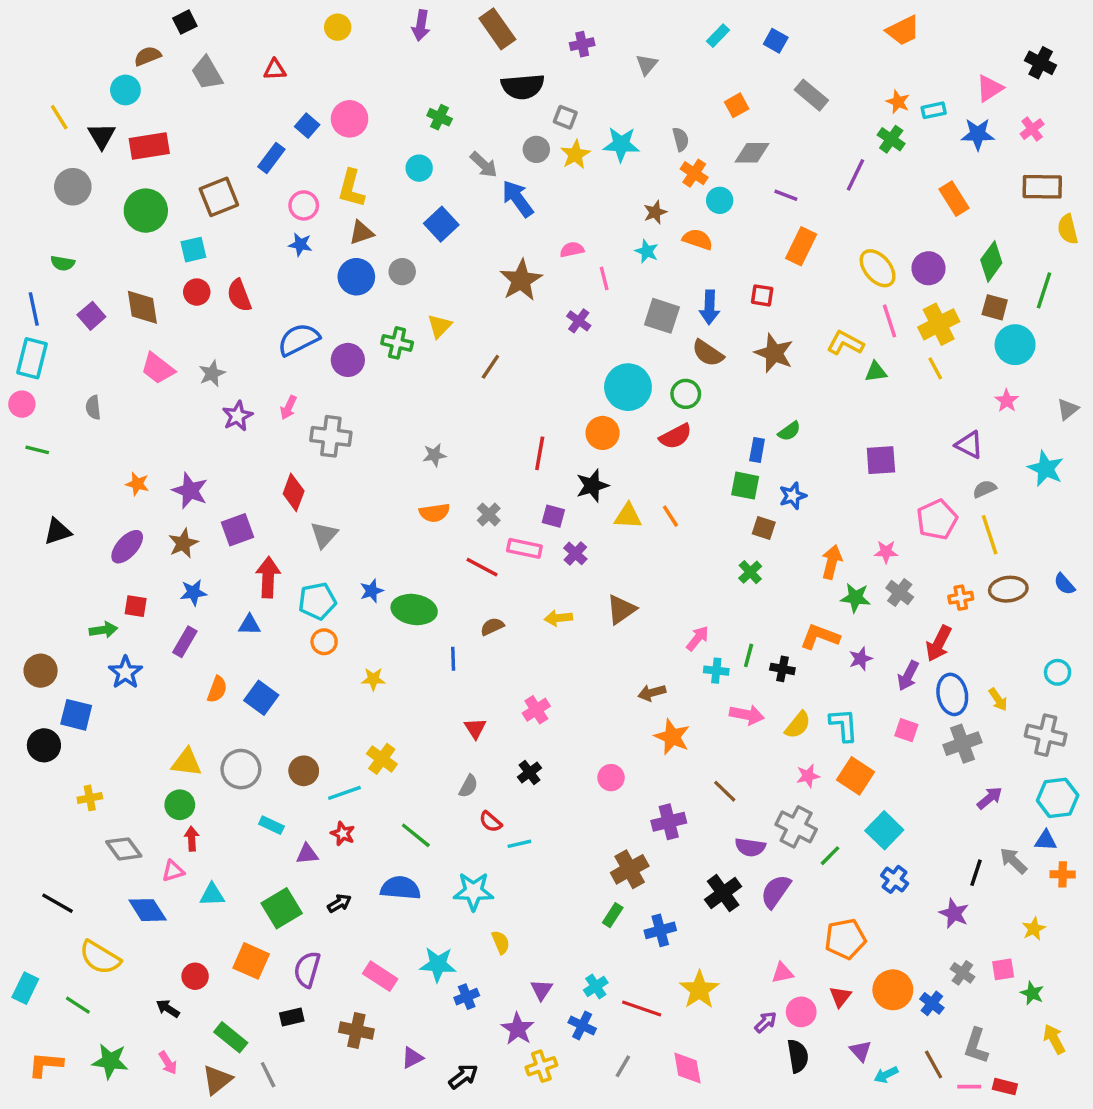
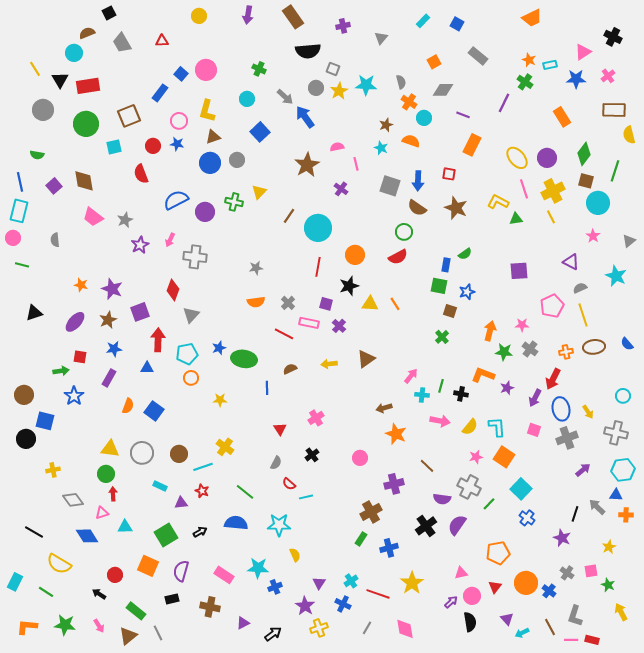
red circle: (197, 292) -> (153, 146), moved
cyan circle: (628, 387) -> (318, 228), moved

